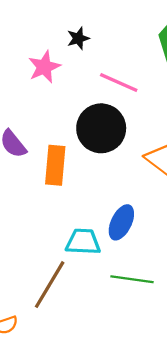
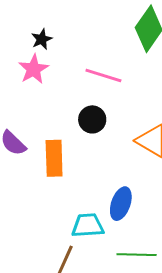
black star: (78, 38) -> (42, 39), moved
black circle: (101, 128) -> (92, 119), size x0.6

